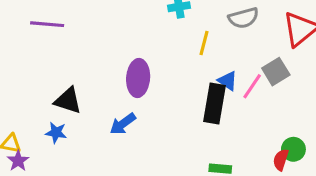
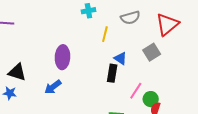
pink line: (252, 86) -> (136, 91), moved
black rectangle: (215, 104) -> (112, 73), size x0.7
green circle: (293, 149) -> (151, 99), moved

